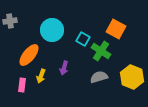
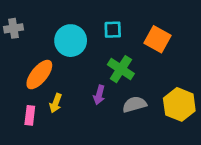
cyan square: (83, 39) -> (113, 30), moved, turned -32
green cross: (101, 51) -> (121, 69), moved
purple arrow: (64, 68) -> (99, 95), moved

